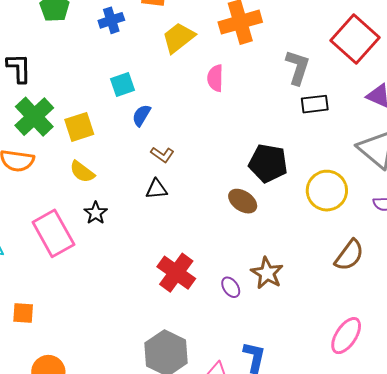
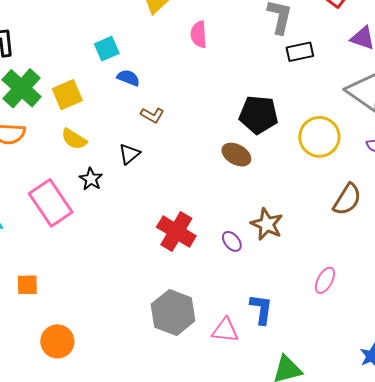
blue semicircle: (141, 115) -> (128, 78), turned 85
black triangle: (156, 189) -> (129, 154), moved, turned -30
pink ellipse: (346, 336) -> (325, 280), moved, size x0.7

